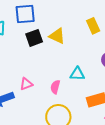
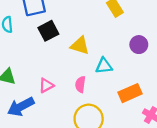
yellow triangle: (57, 36) -> (80, 45), moved

